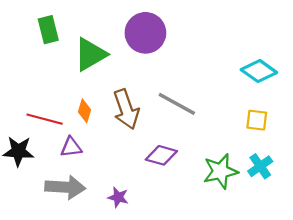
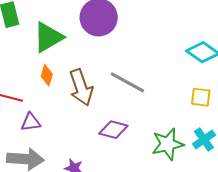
orange diamond: (85, 111) -> (47, 75), moved

